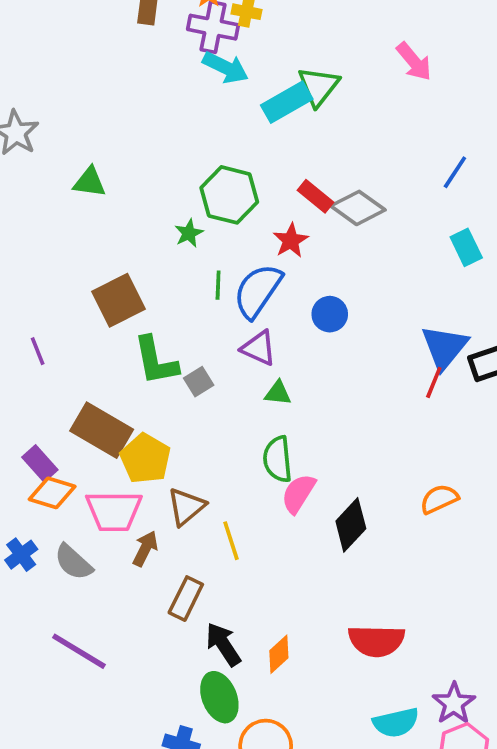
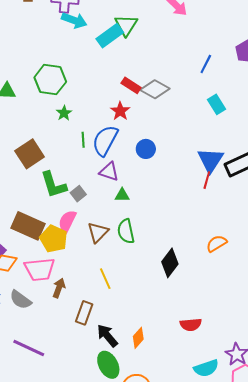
green hexagon: (229, 195) -> (50, 80), moved
pink semicircle: (298, 493) -> (67, 221), moved
brown triangle: (186, 507) -> (98, 232), moved
red semicircle: (376, 641) -> (191, 325), size x0.7

